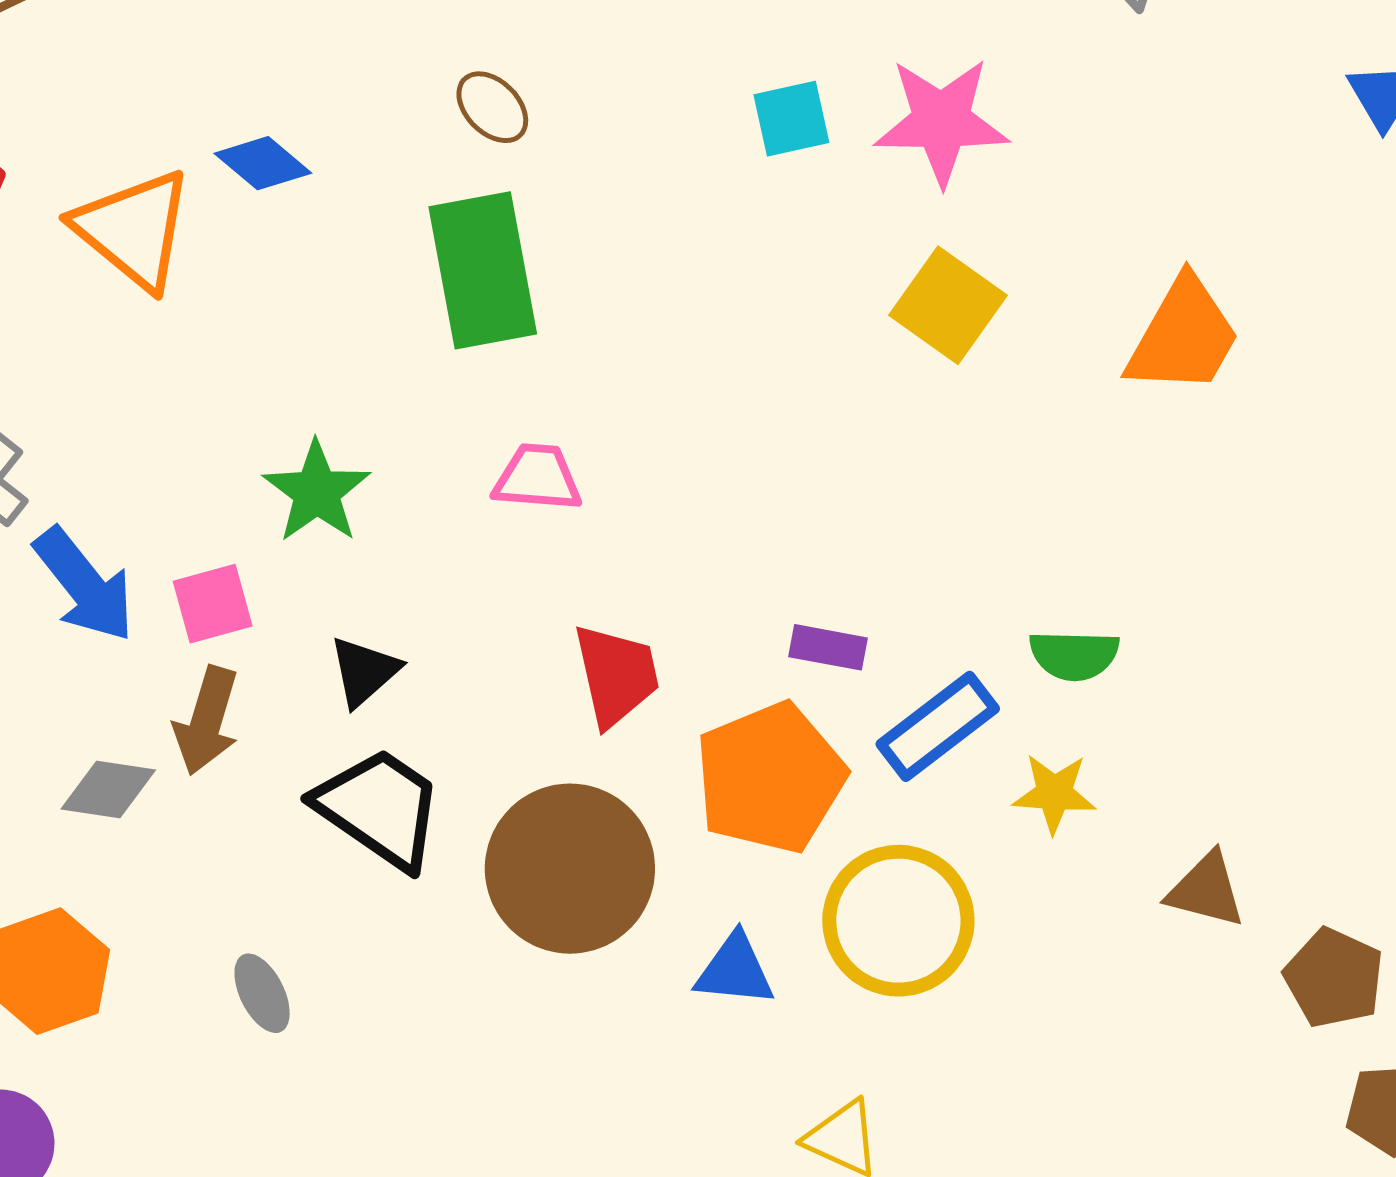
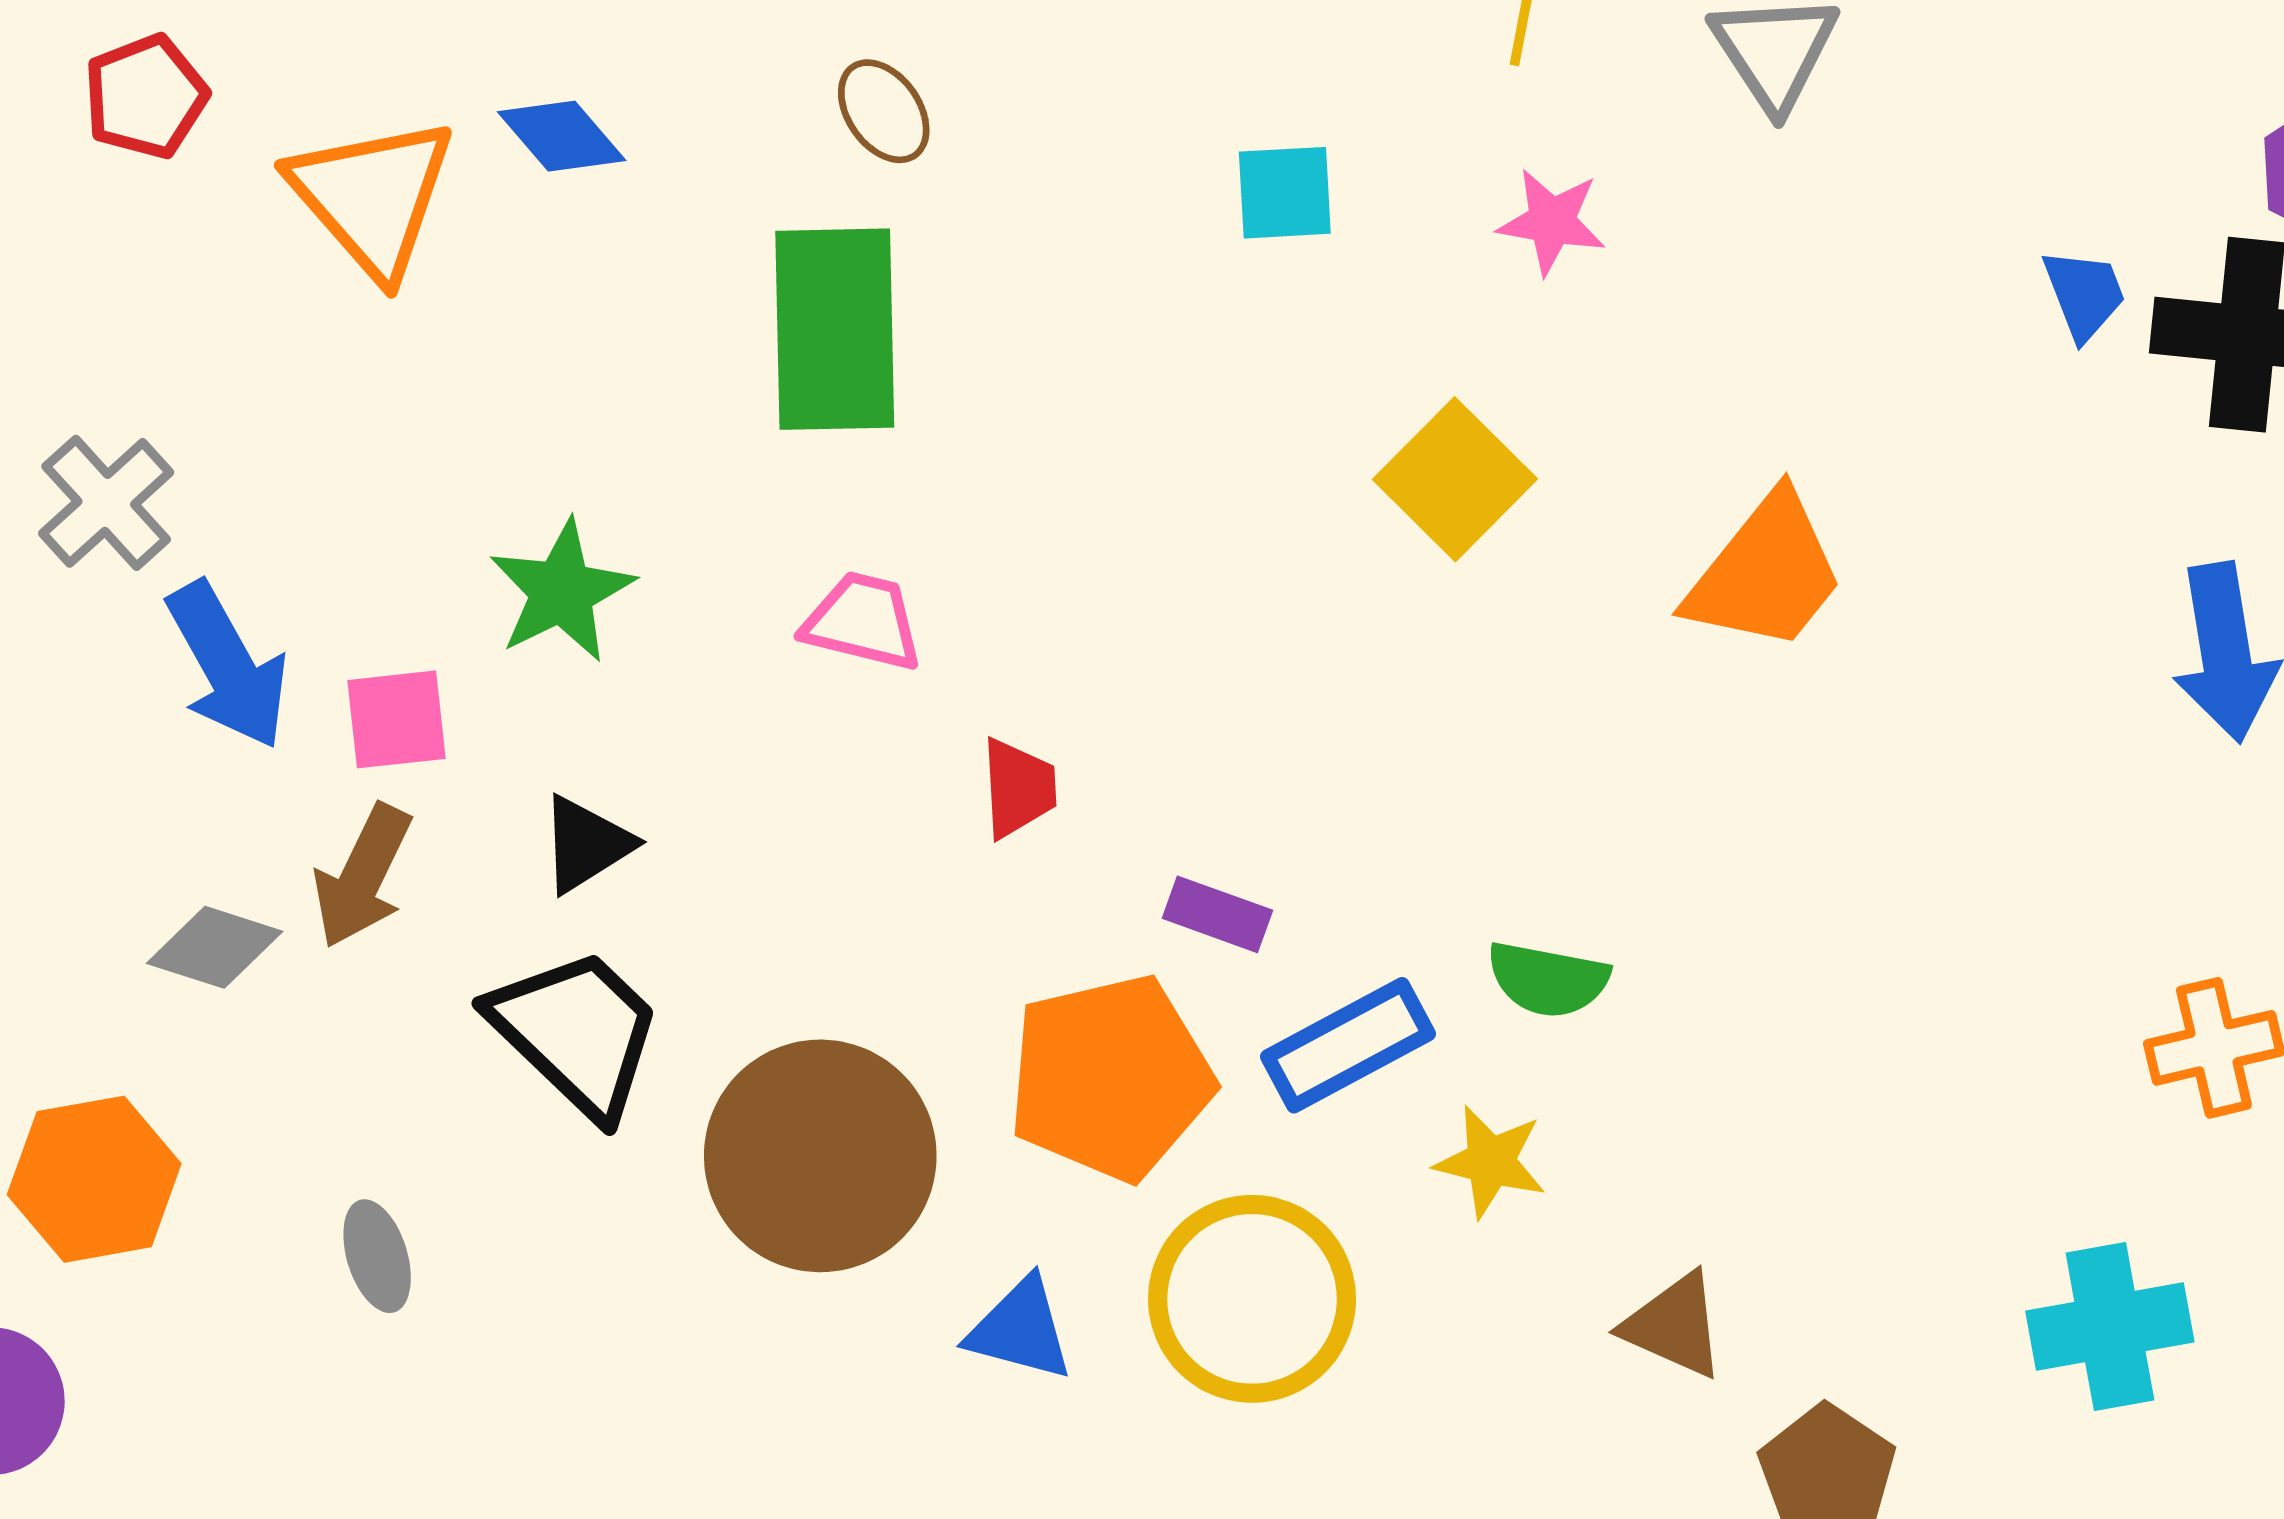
pink star: (941, 121) -> (1552, 222), moved, size x0.6
red trapezoid: (616, 675) -> (1018, 788), moved, size x0.7

